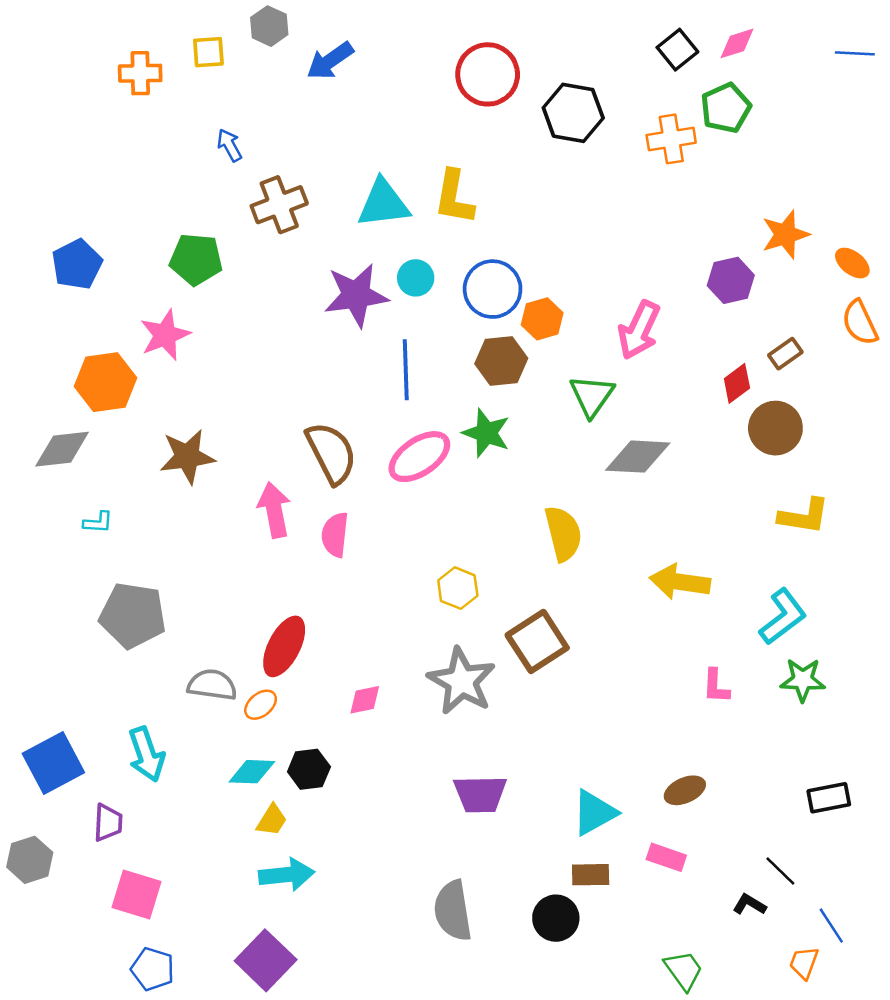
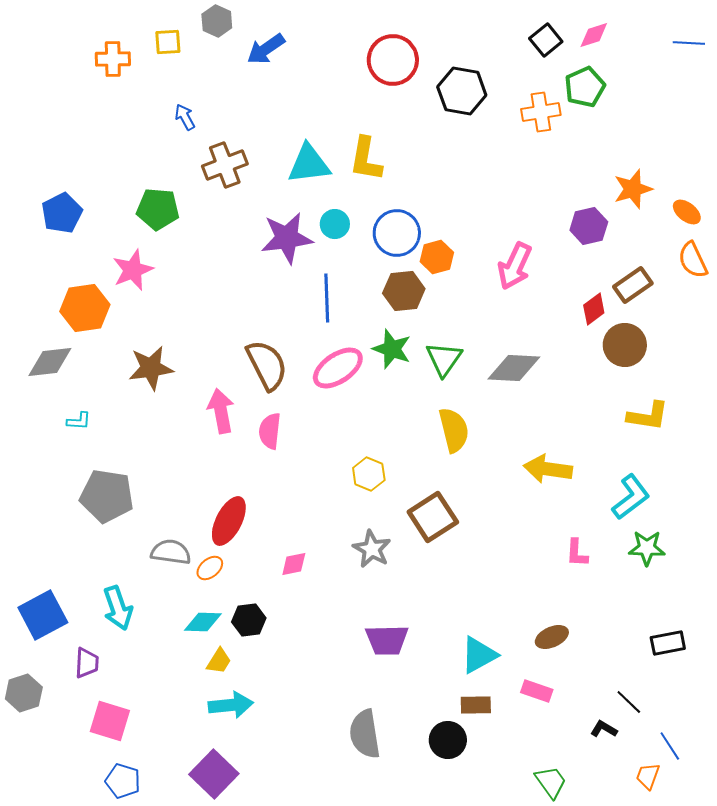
brown rectangle: (785, 354) -> (633, 285), size x1.4
green triangle: (592, 396) -> (444, 359), moved
gray star: (462, 681) -> (372, 549), size x0.7

